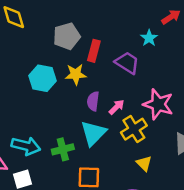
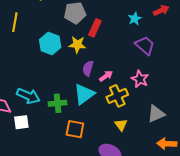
cyan star: (149, 38) -> (135, 19), moved
purple trapezoid: (127, 63) -> (145, 45), moved
pink star: (158, 104) -> (140, 79), size x0.7

